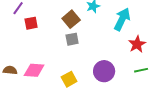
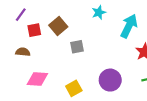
brown square: (71, 19) -> (58, 26), moved
brown semicircle: (10, 70) -> (23, 52), moved

